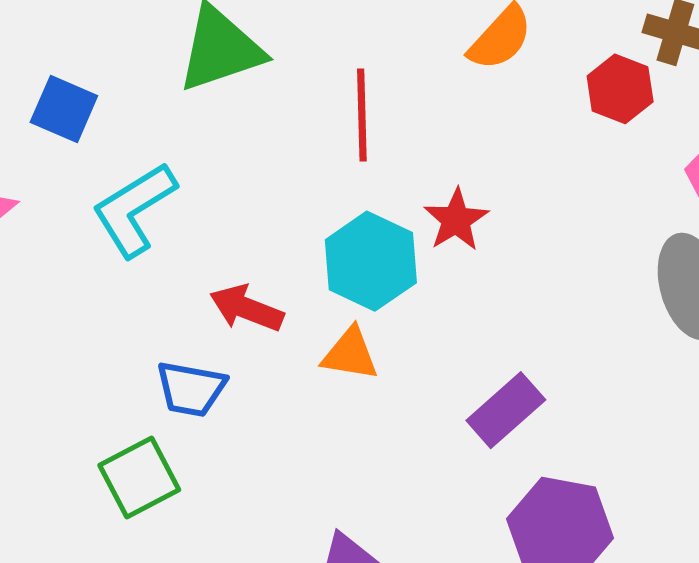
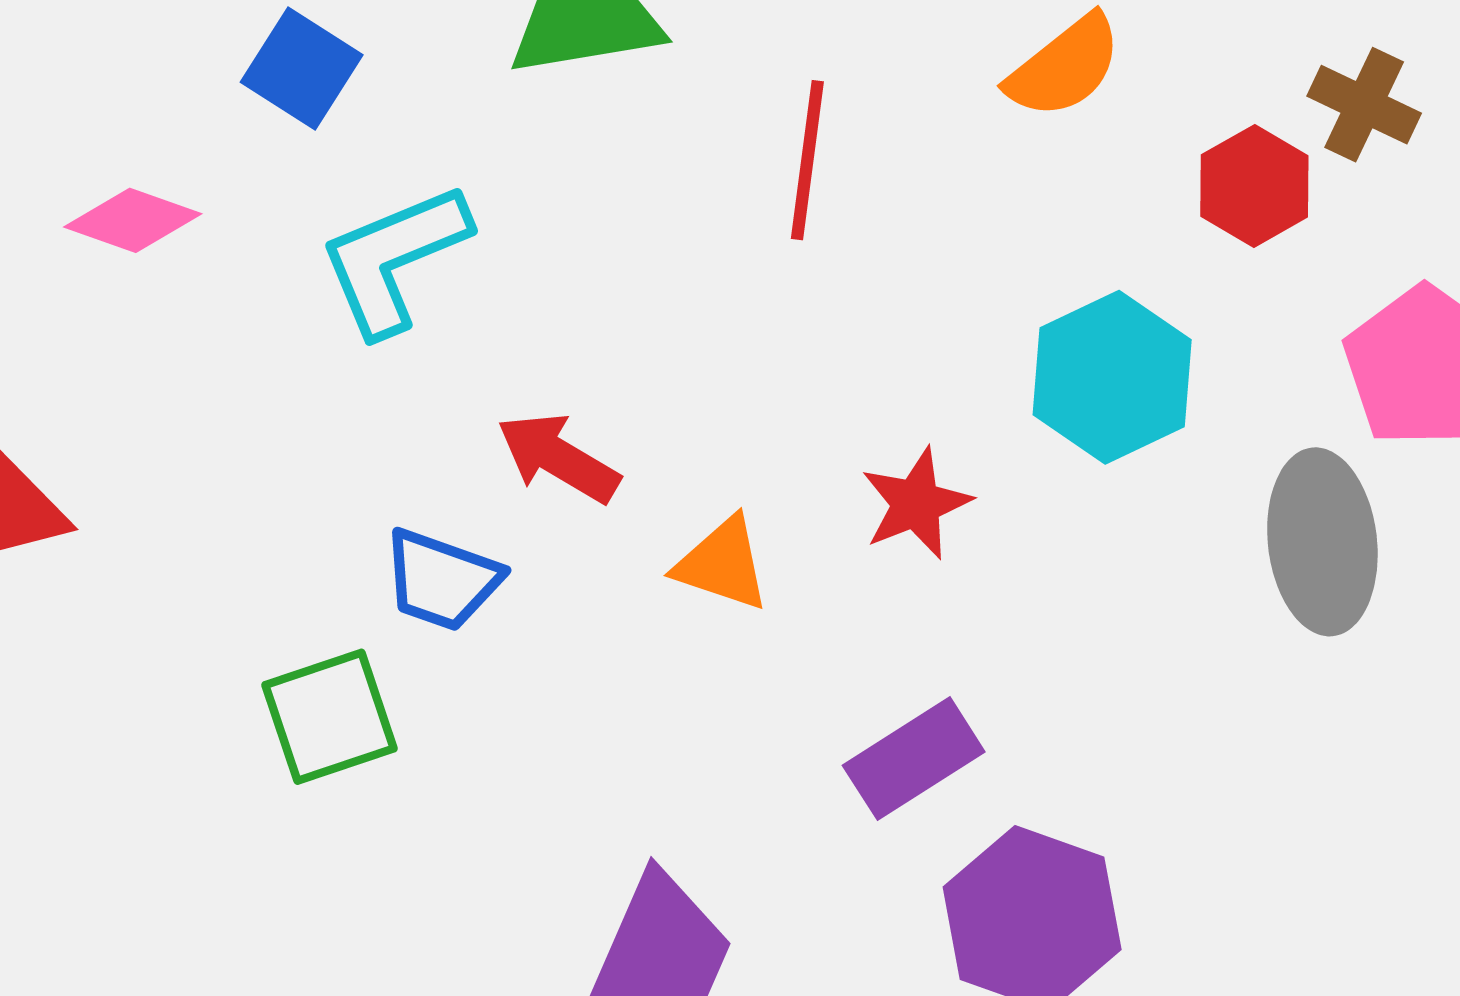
red star: (456, 220) -> (916, 504), moved
cyan hexagon: (371, 261) -> (1112, 377), moved
purple rectangle: (506, 410) -> (914, 759), moved

